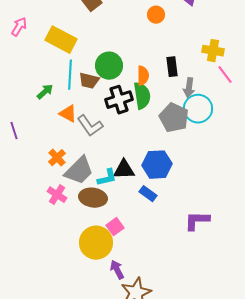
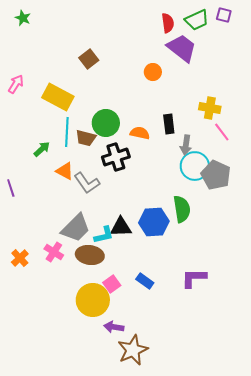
orange semicircle: (143, 76) -> (140, 133), turned -78
green semicircle: (142, 96) -> (182, 209), moved
gray pentagon: (174, 118) -> (216, 175), moved
orange cross: (57, 158) -> (20, 258), moved
blue rectangle: (148, 194) -> (145, 281), moved
purple arrow: (117, 270) -> (114, 327), turned -54

